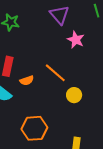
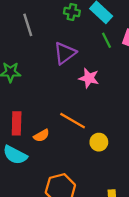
purple triangle: (59, 15) -> (65, 53), turned 45

